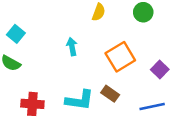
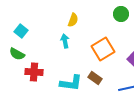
yellow semicircle: (99, 12) -> (73, 20), moved
red cross: (32, 104) -> (34, 72), moved

